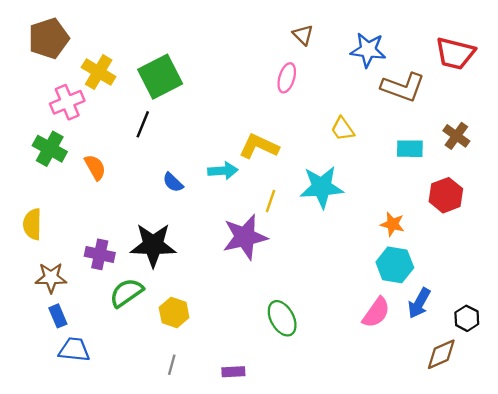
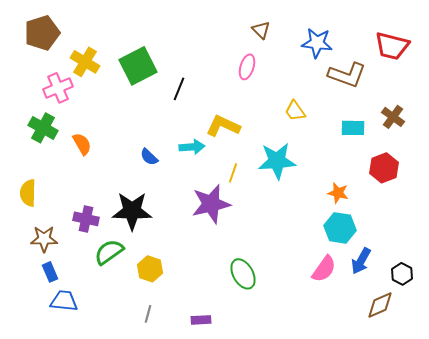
black line: (143, 124) -> (179, 89), moved

